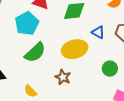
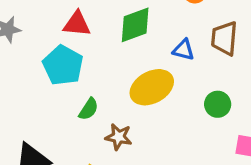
green semicircle: (35, 52) -> (89, 109), size x0.6
brown star: (63, 77) -> (119, 137), moved

